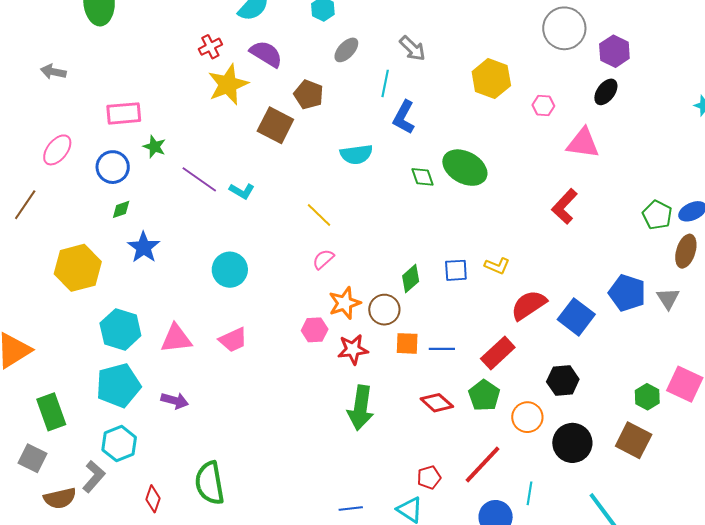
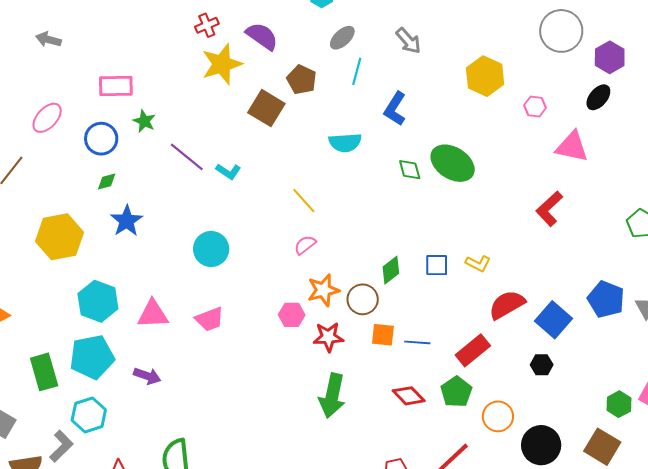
cyan line: (385, 83) -> (357, 71), moved
black hexagon: (563, 380) -> (542, 365), moved, size x0.7
green rectangle: (51, 412) -> (44, 372), moved

